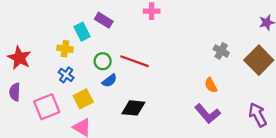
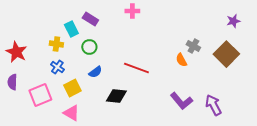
green circle: (103, 61) -> (89, 47), moved
red line: (135, 61) -> (136, 68), moved
orange semicircle: (211, 85) -> (181, 60), moved
purple arrow: (258, 115) -> (213, 105), moved

